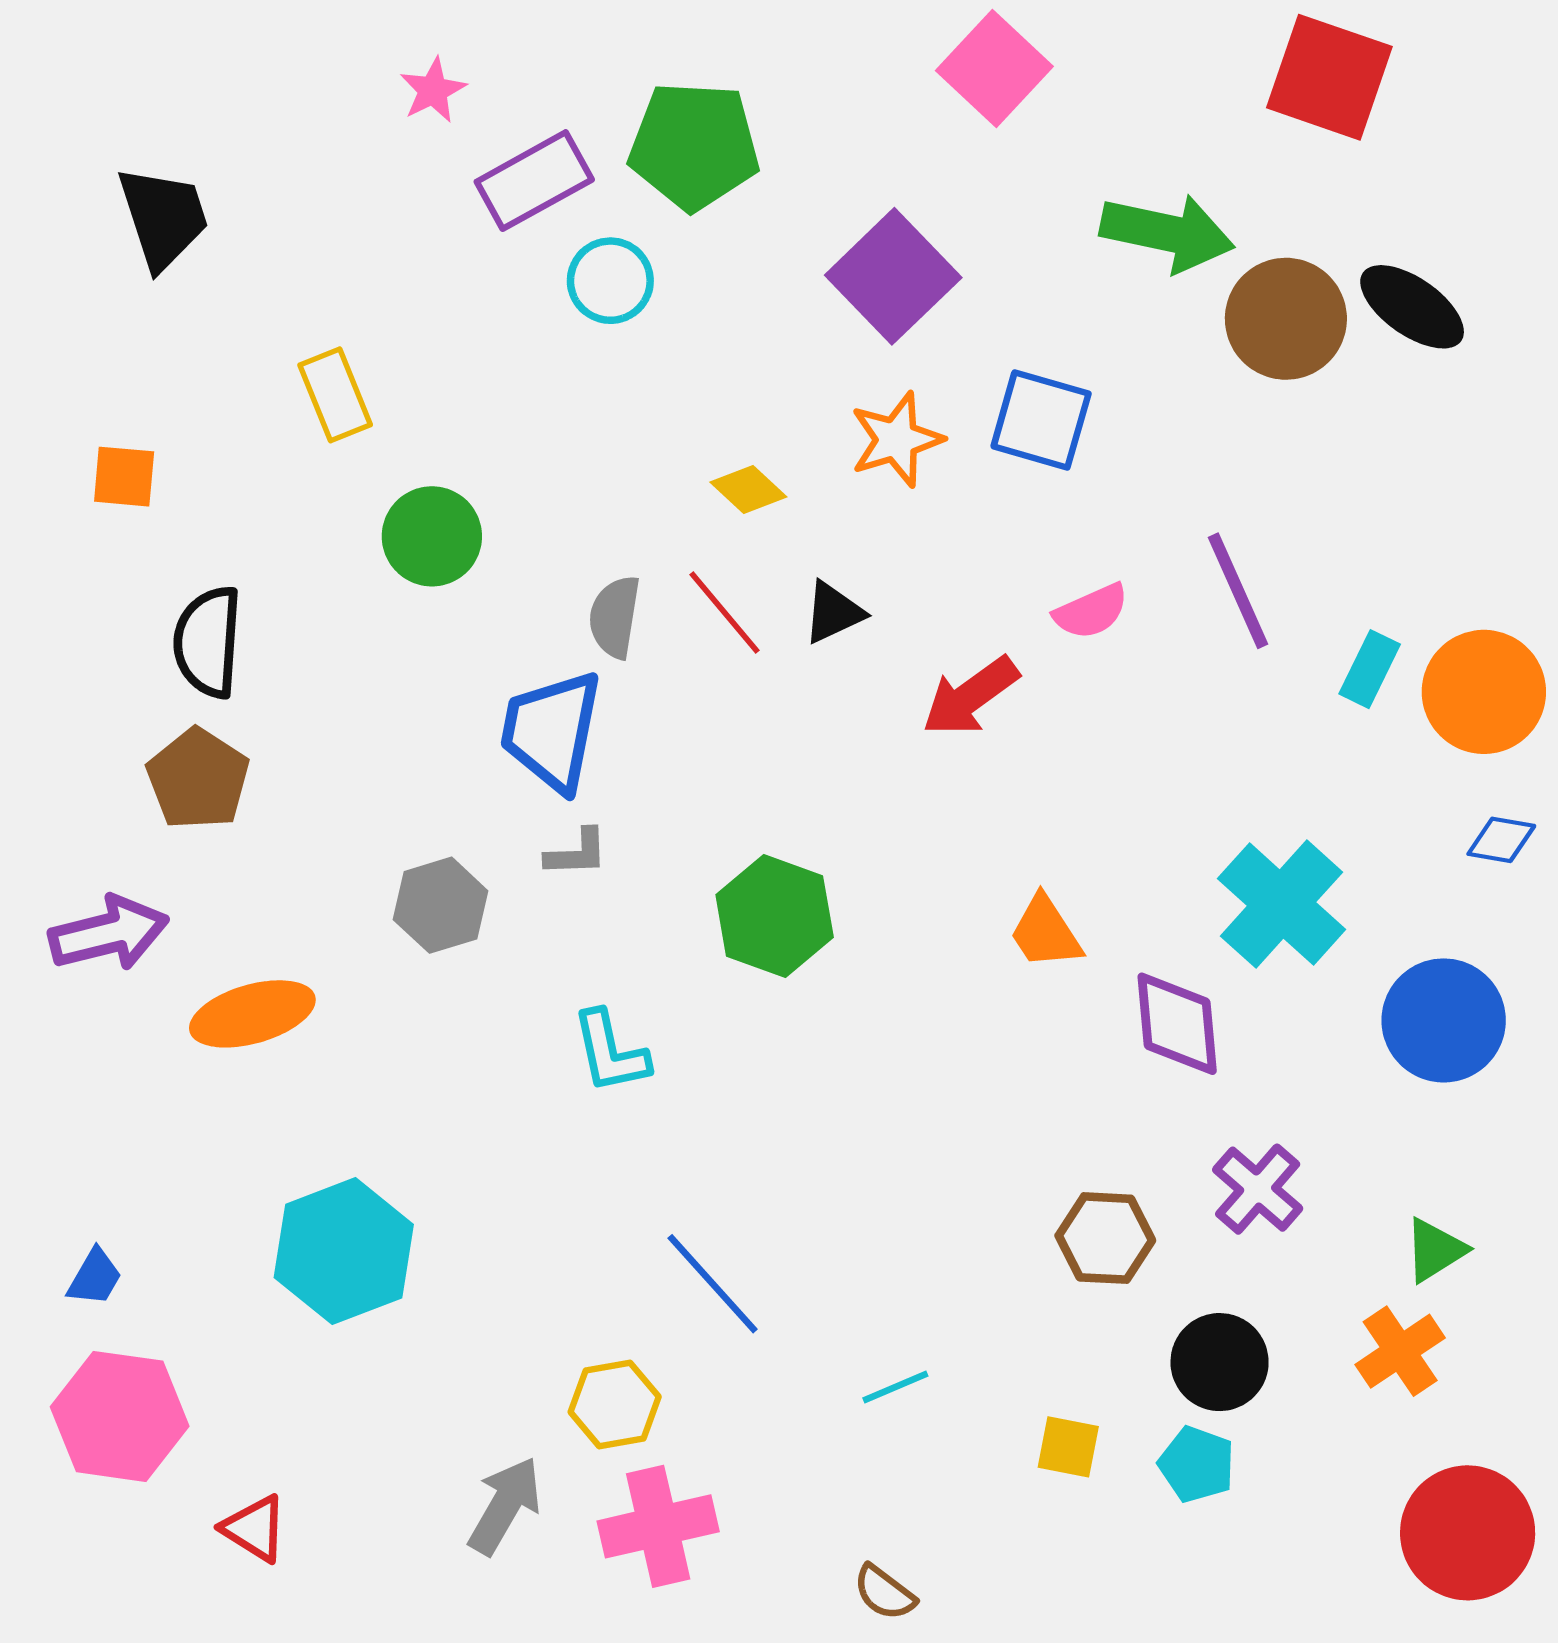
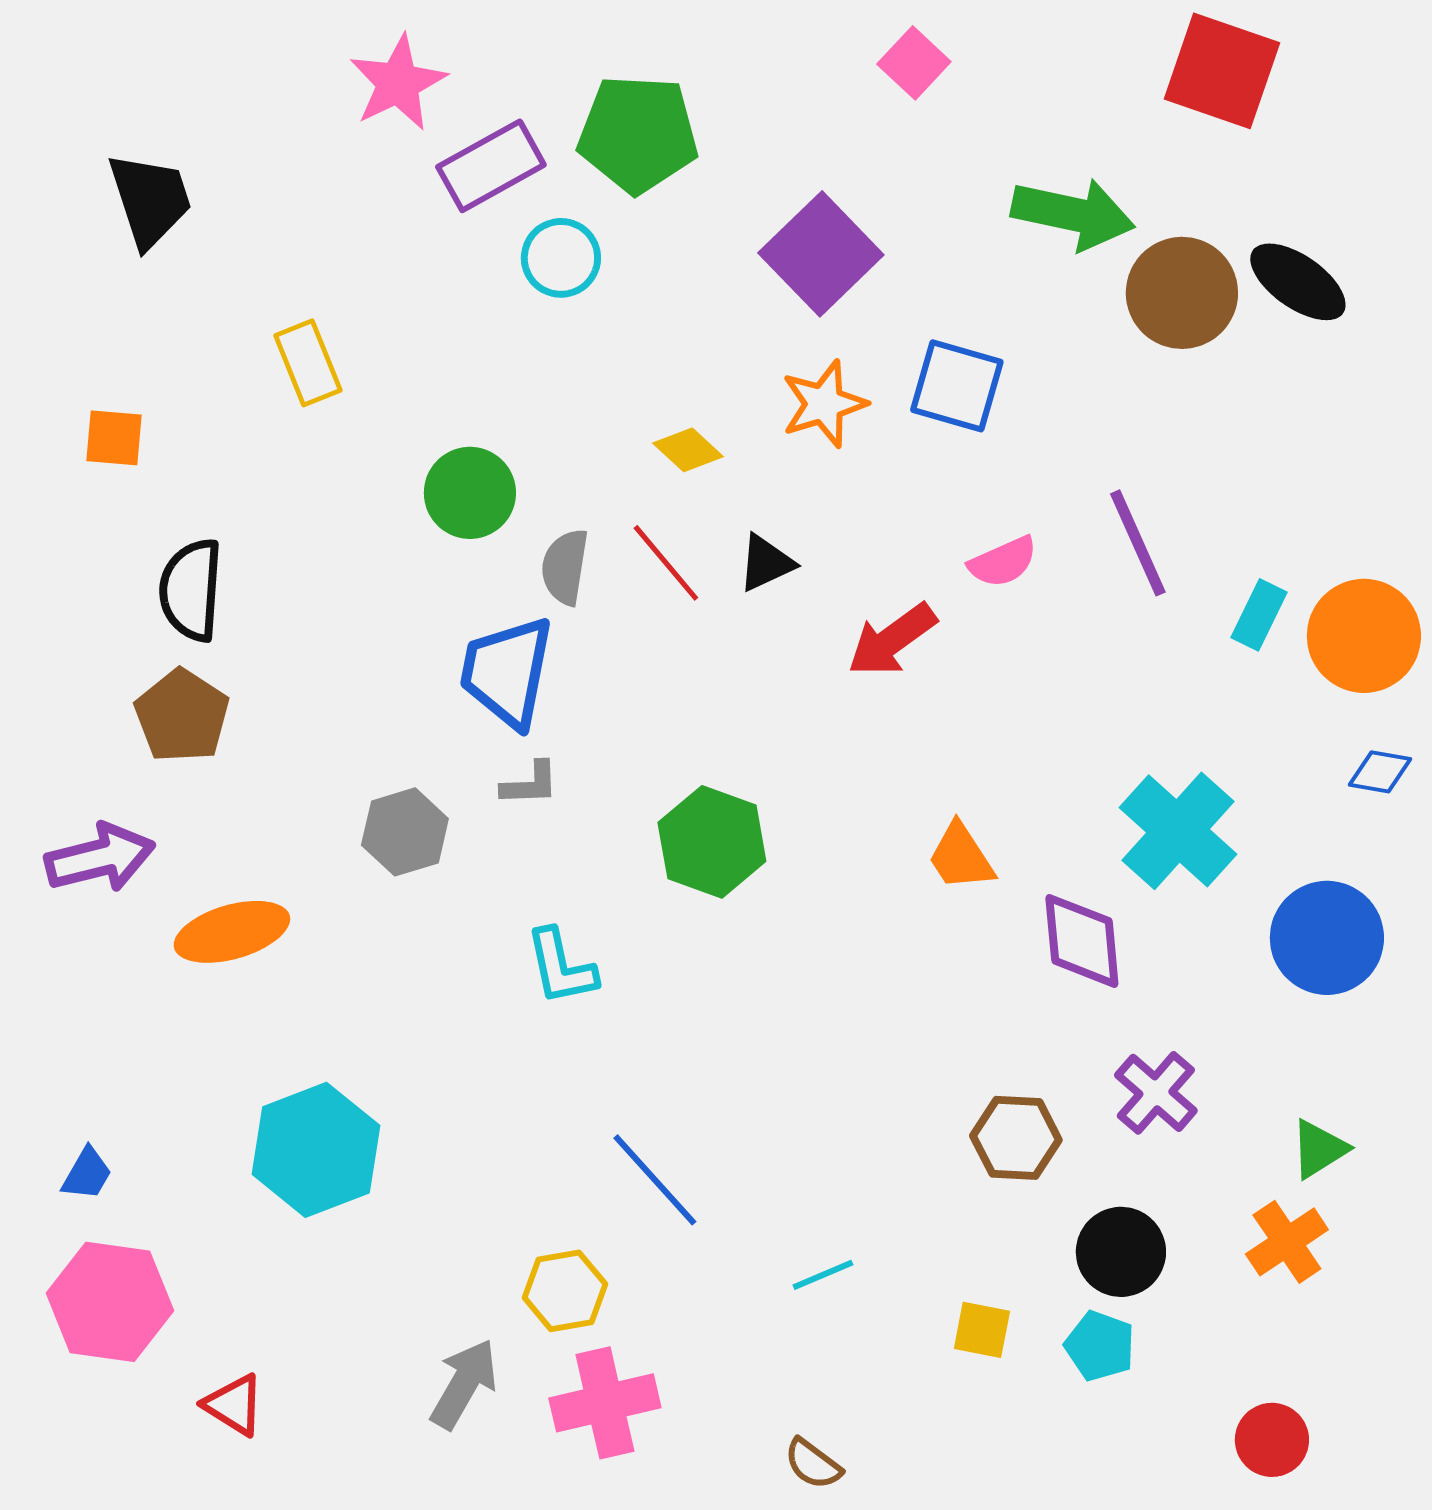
pink square: (994, 69) -> (914, 63), size x0.7
pink star: (433, 90) -> (398, 83), size x1.6
green circle: (432, 536) -> (470, 493), moved
red circle: (1468, 1533) -> (1272, 1440), moved, size x0.6

